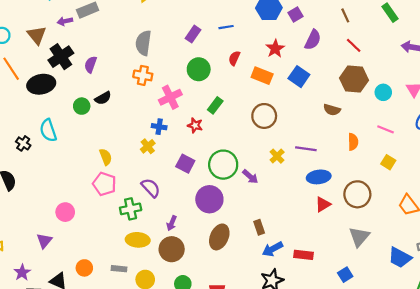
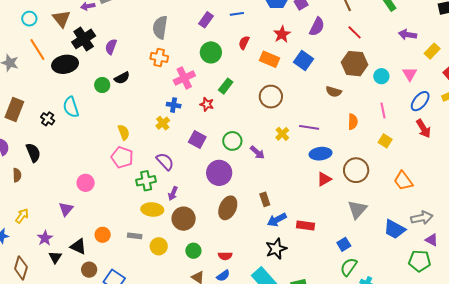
pink line: (386, 129) -> (383, 111), turned 56
green circle: (223, 165) -> (232, 141), size x0.7
purple arrow: (172, 223) -> (173, 193), moved

